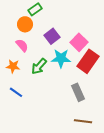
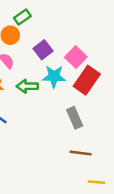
green arrow: (39, 66) -> (27, 86), turned 48

